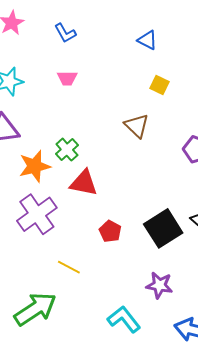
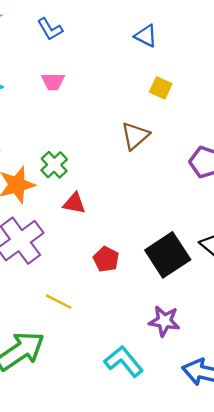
brown triangle: (137, 126) -> (135, 136), turned 36
red triangle: (84, 183) -> (74, 203), size x0.7

